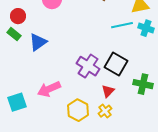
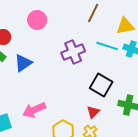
cyan line: (122, 25) -> (107, 46), turned 30
purple cross: (88, 66) -> (73, 52), moved, turned 35

